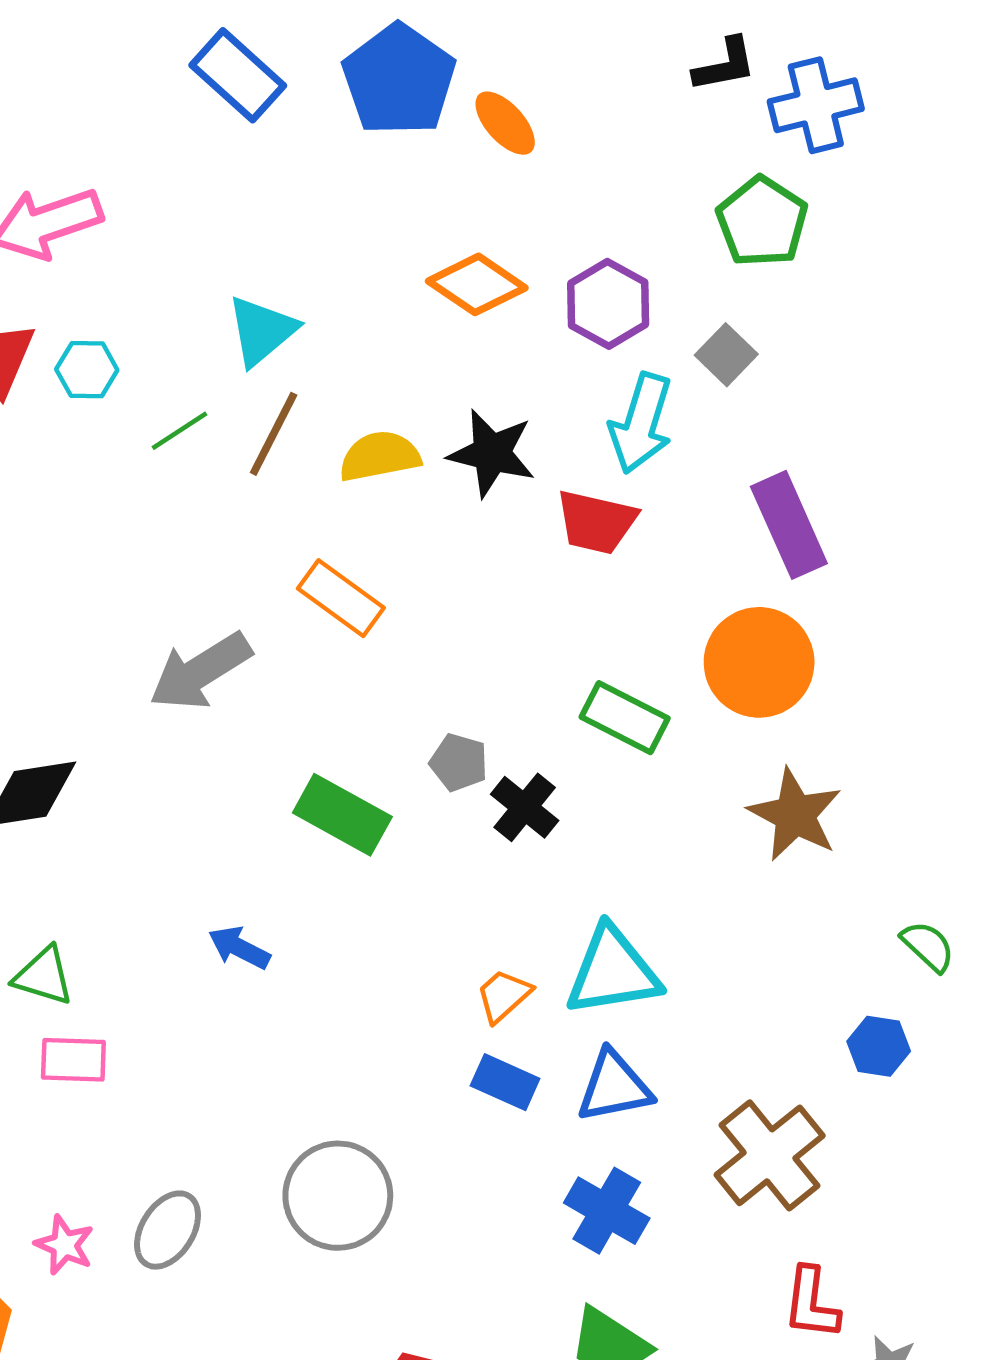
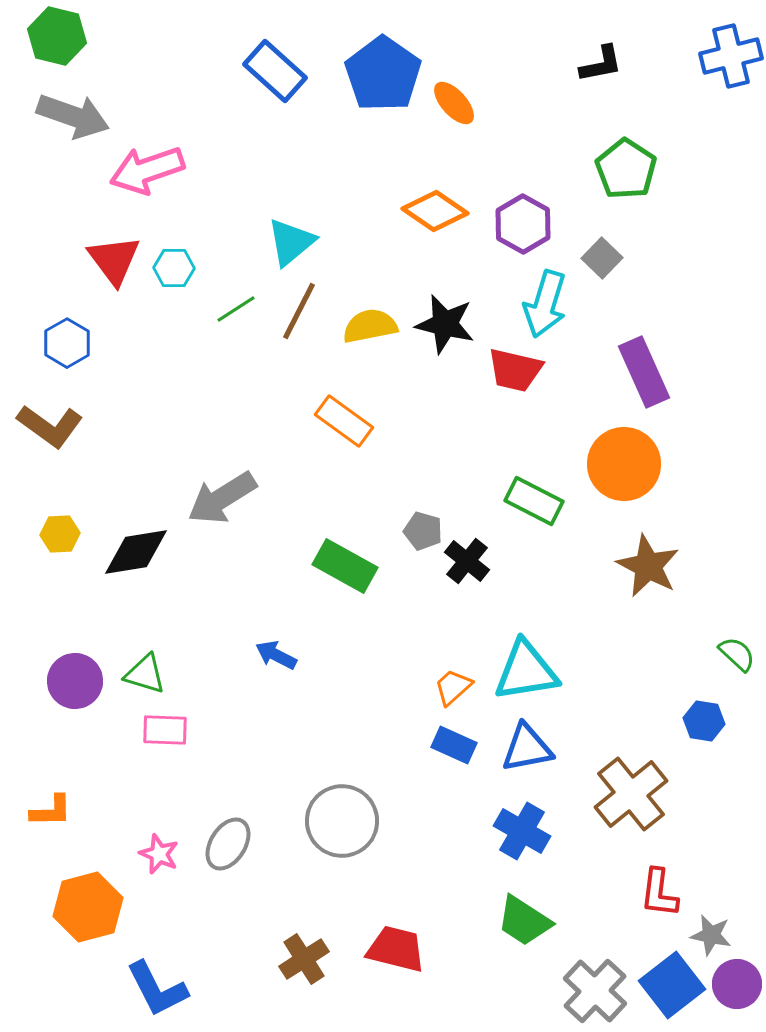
blue cross: (816, 105) -> (731, 56), moved
gray arrow: (200, 671) -> (222, 498), moved

